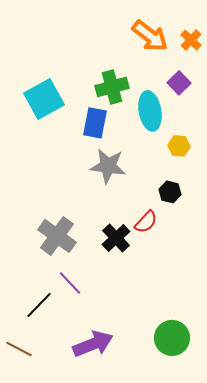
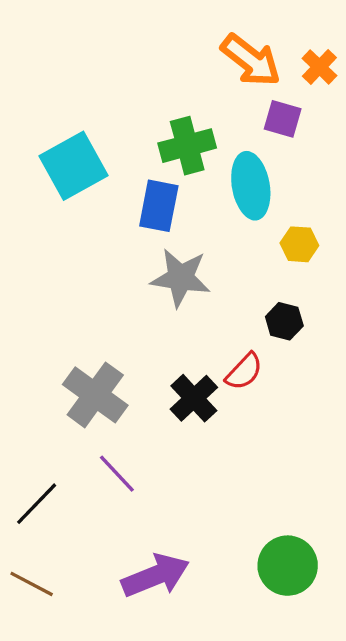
purple square: (179, 83) -> (283, 119), moved, turned -30
black line: (39, 305) -> (37, 504), moved

